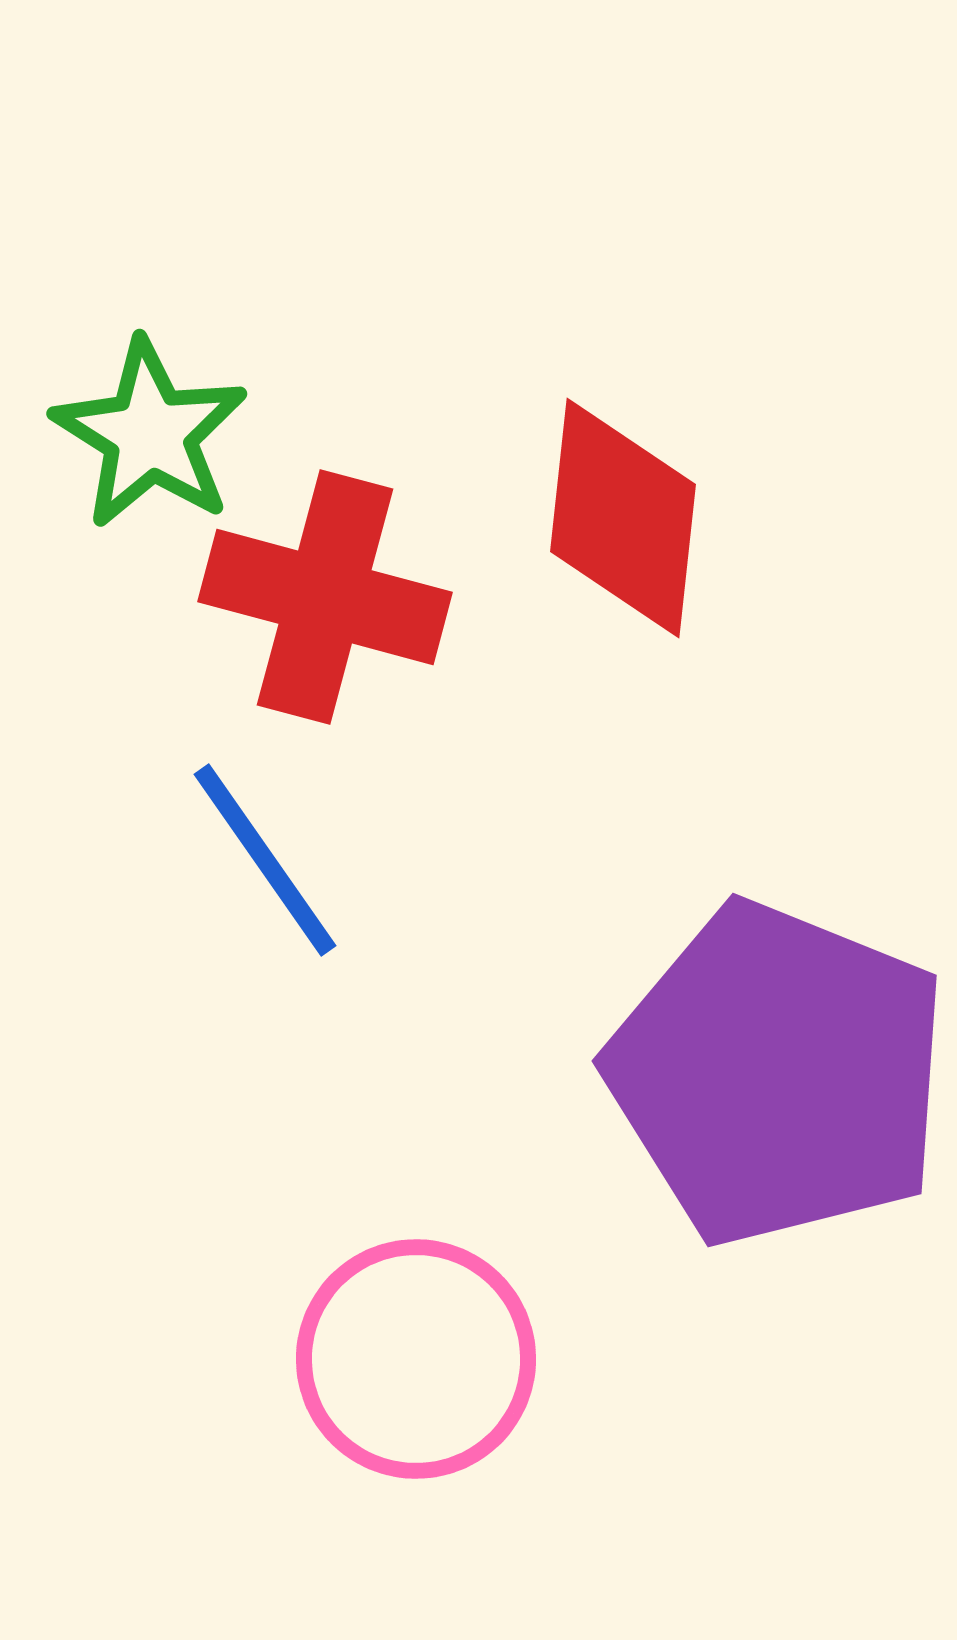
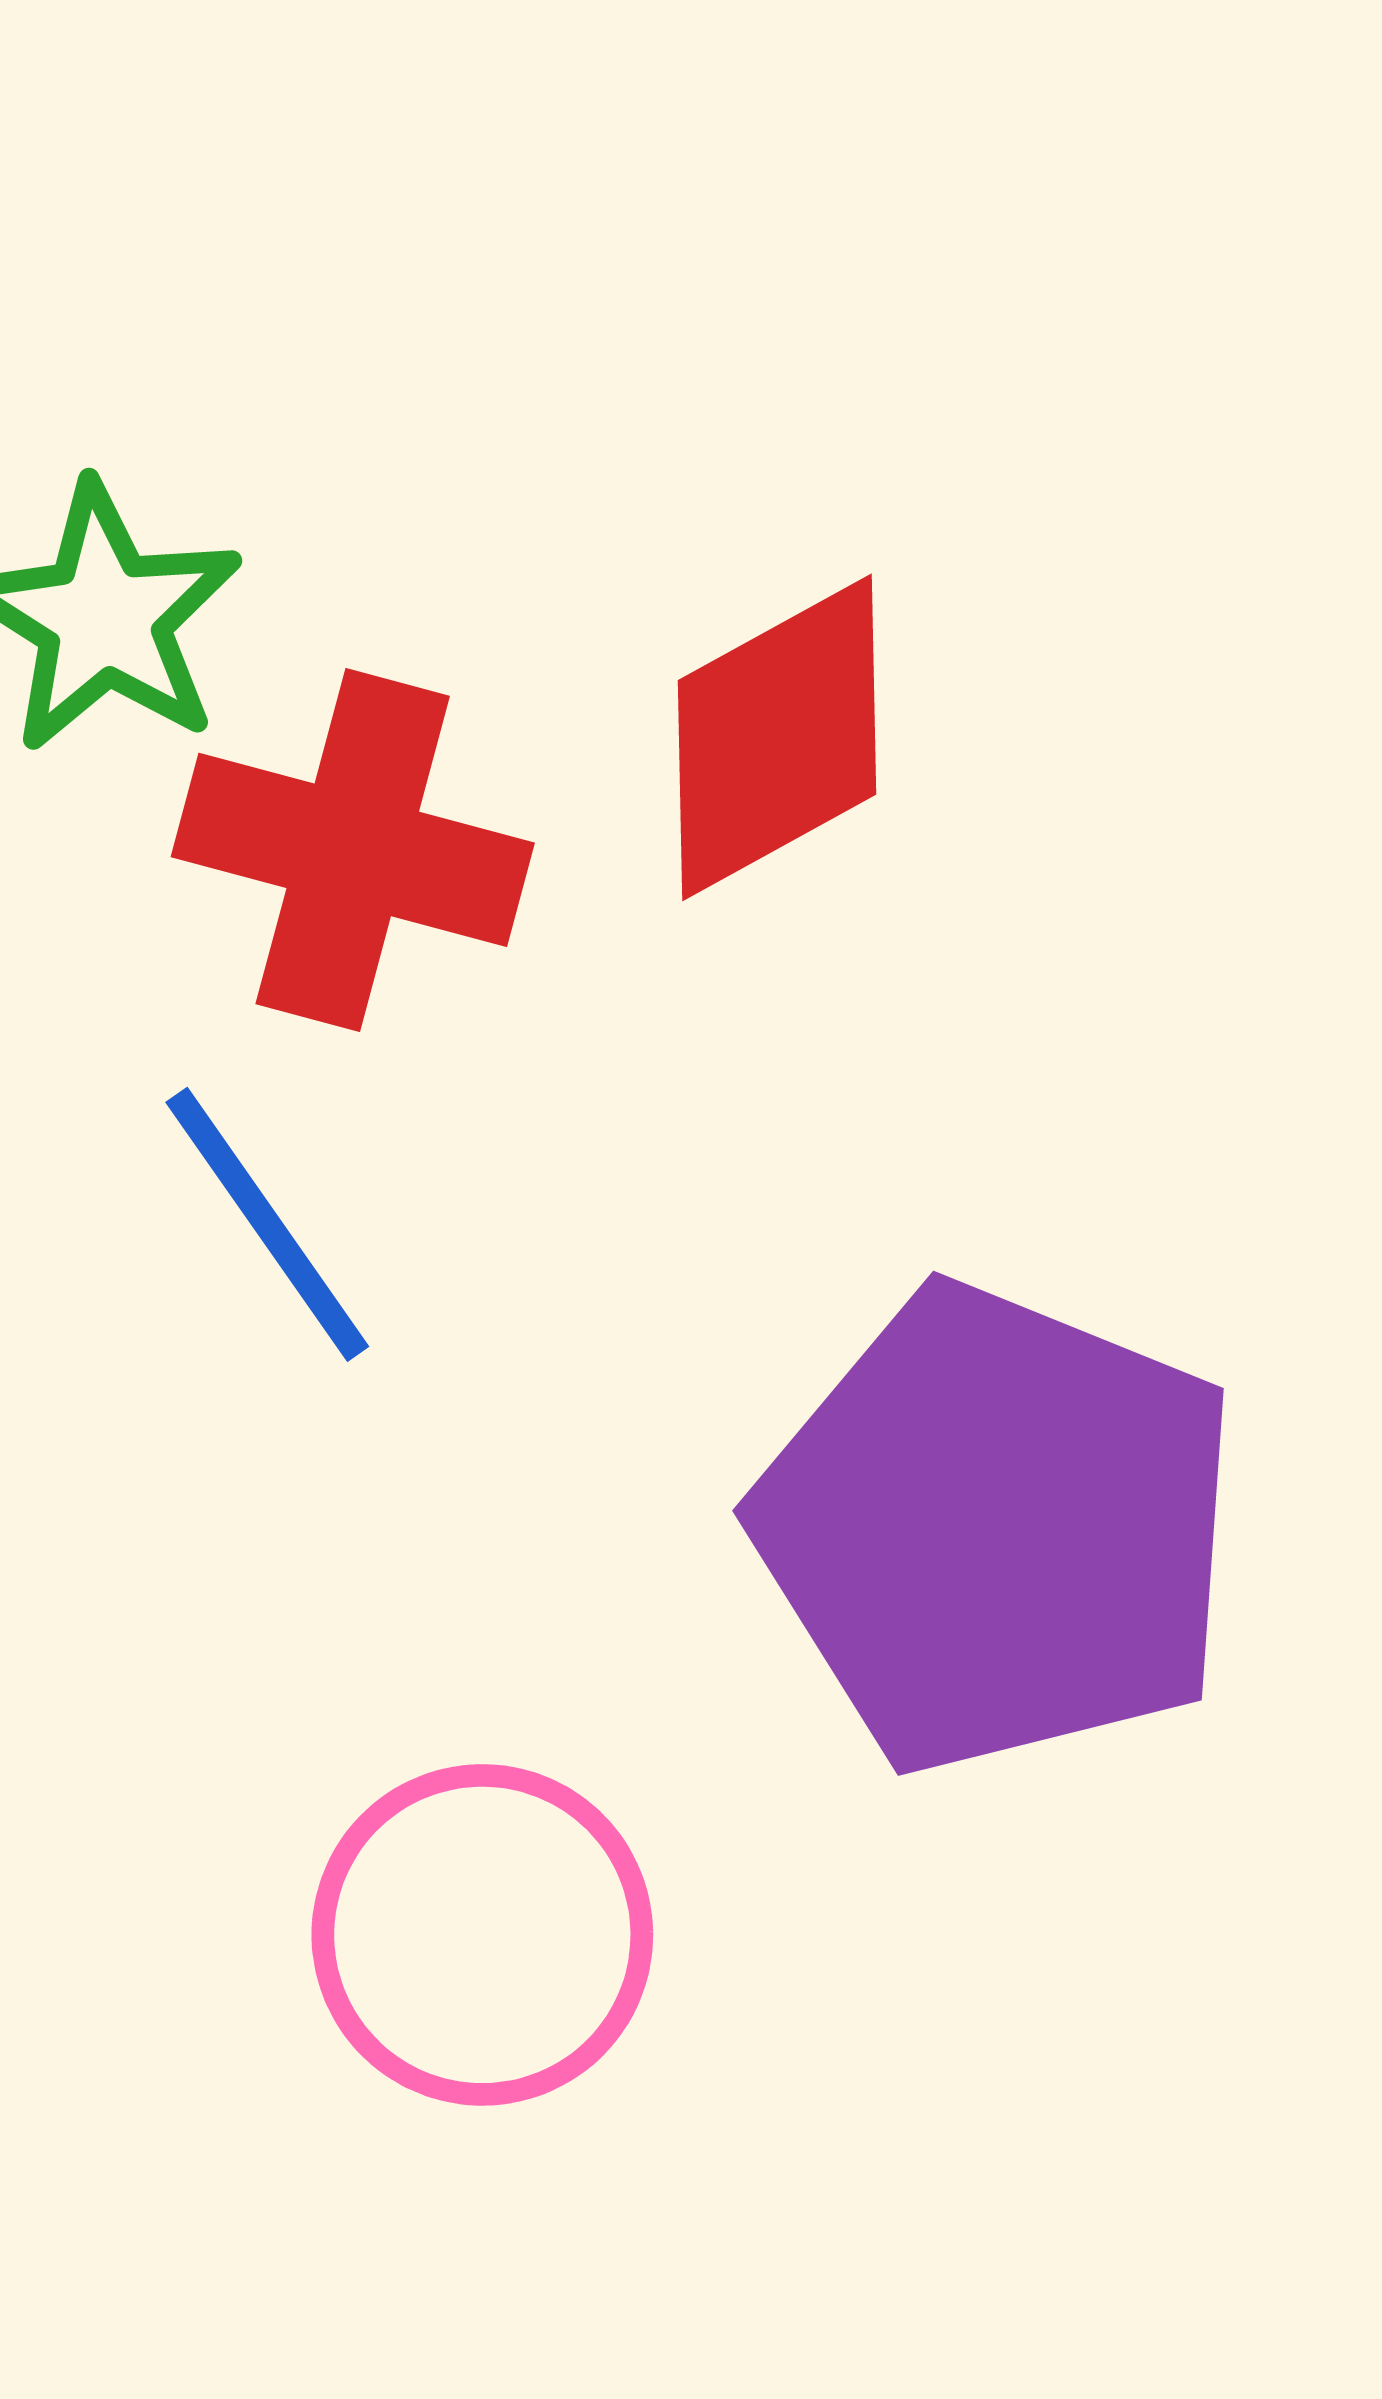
red diamond: (623, 518) -> (777, 737), turned 55

